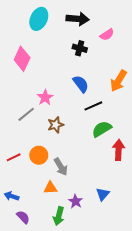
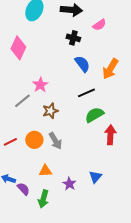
blue semicircle: (81, 84) -> (82, 64), moved
gray arrow: (61, 167) -> (55, 141), moved
green arrow: (59, 216) -> (43, 199), moved
purple semicircle: (23, 217) -> (23, 189), moved

